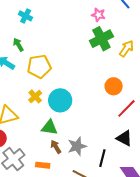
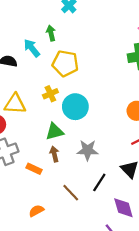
green triangle: (50, 128) -> (55, 132), turned -42
gray star: (77, 146) -> (88, 150), moved

